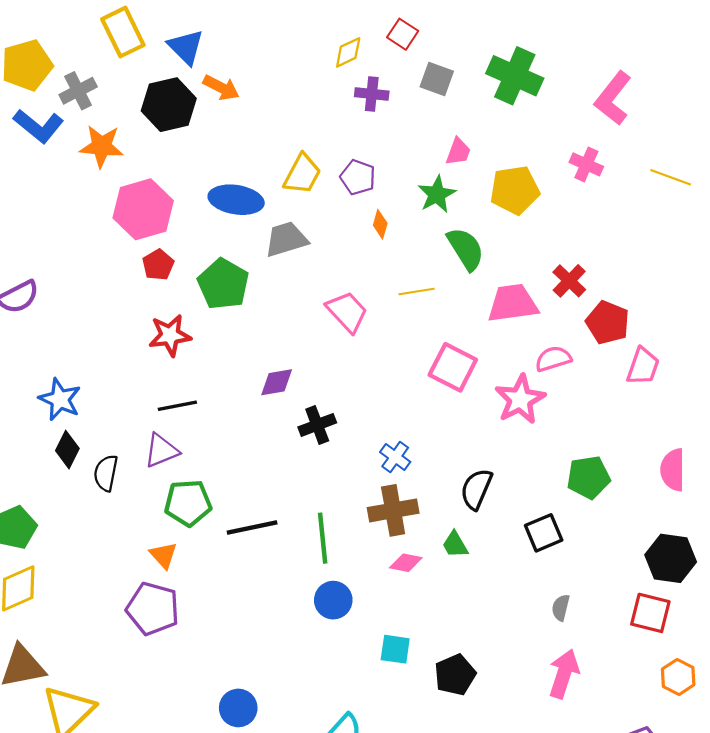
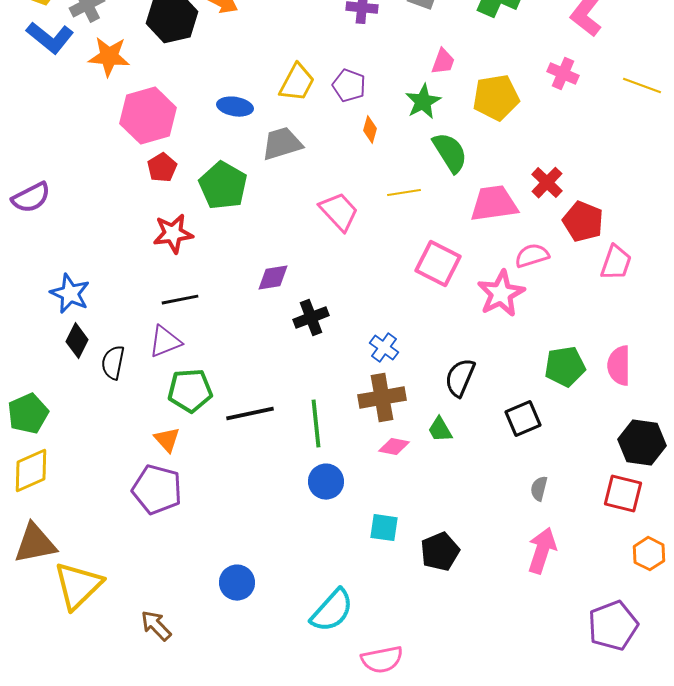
blue ellipse: (236, 200) -> (235, 107), size x0.7
pink semicircle: (673, 470) -> (619, 366), moved

